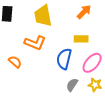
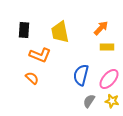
yellow rectangle: (81, 39) -> (107, 47), moved
orange L-shape: (35, 43) -> (40, 55), moved

